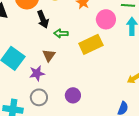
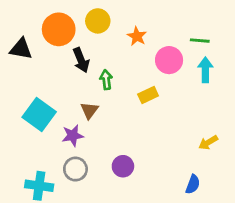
green arrow: (61, 33) -> (106, 80), turned 80
yellow rectangle: (91, 44) -> (148, 95), size x0.6

